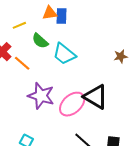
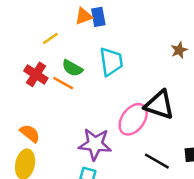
green semicircle: (40, 41) -> (72, 68), moved
cyan trapezoid: (64, 54) -> (111, 62), turned -125
purple star: (41, 96) -> (95, 144), moved

